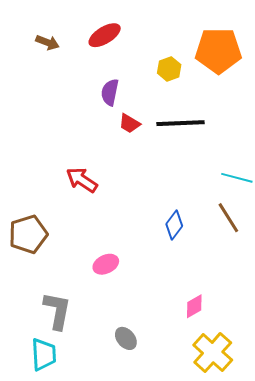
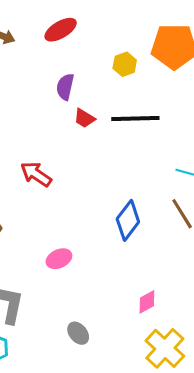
blue diamond: (174, 225) -> (128, 220), size x1.4

